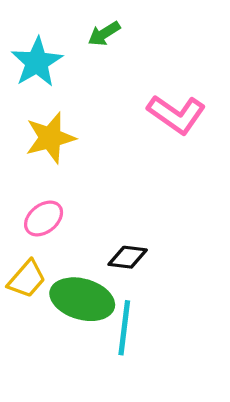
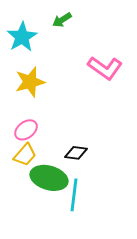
yellow trapezoid: (27, 279) -> (25, 155), moved

